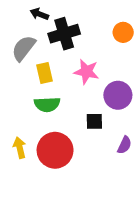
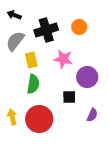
black arrow: (39, 14) -> (14, 15), moved
orange circle: (123, 32) -> (79, 27), moved
green semicircle: (47, 104) -> (33, 84), turned -78

